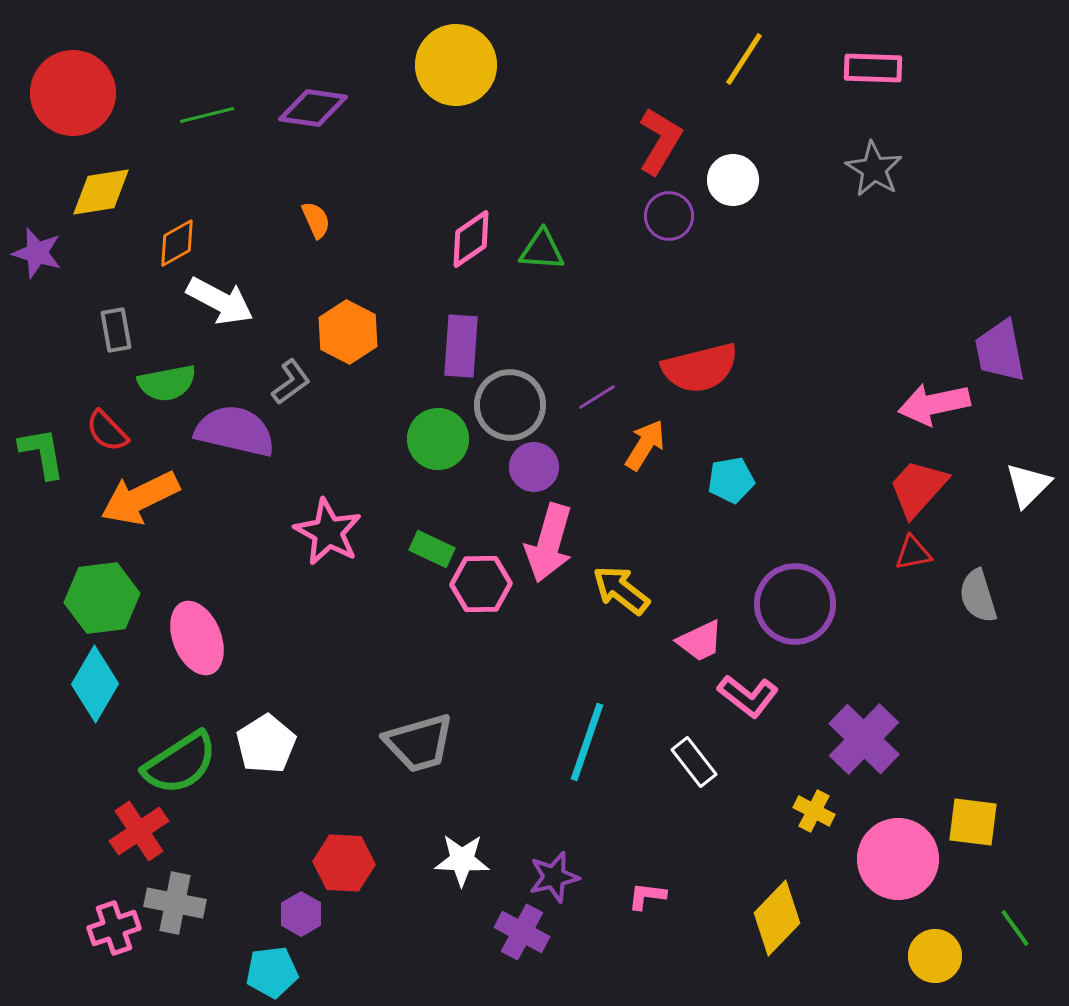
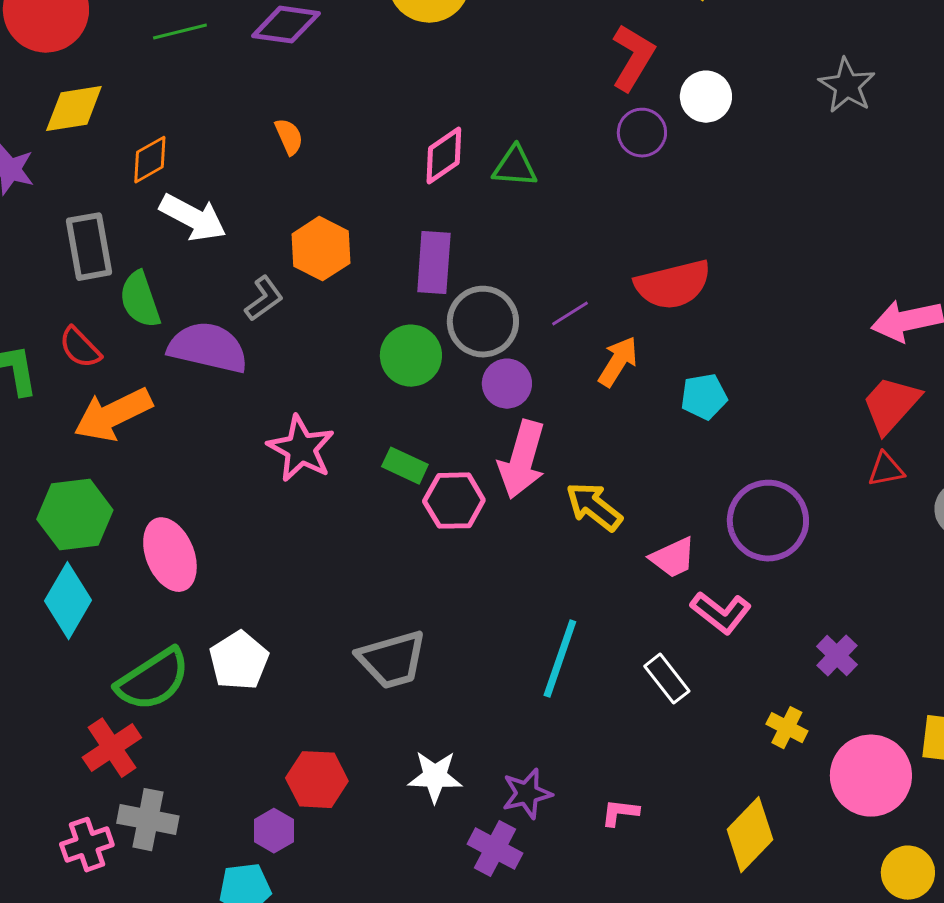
gray rectangle: (116, 330) -> (89, 247), size x1.5
green semicircle: (167, 383) -> (140, 300), turned 82
purple cross: (864, 739) -> (837, 656), size x0.6

